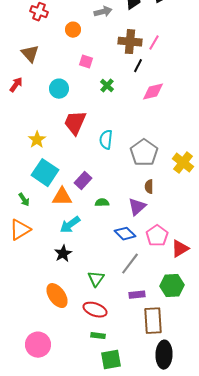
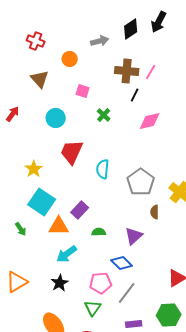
brown triangle: (30, 54) -> (40, 79), moved
brown semicircle: (149, 187) -> (155, 212), moved
orange triangle: (20, 230) -> (17, 282), moved
pink pentagon: (157, 236) -> (101, 283), moved, turned 30

